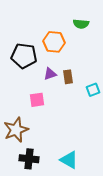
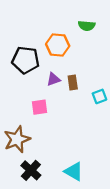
black cross: (29, 159) -> (31, 170), turned 36

